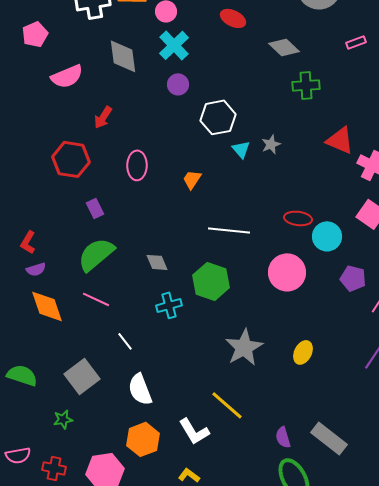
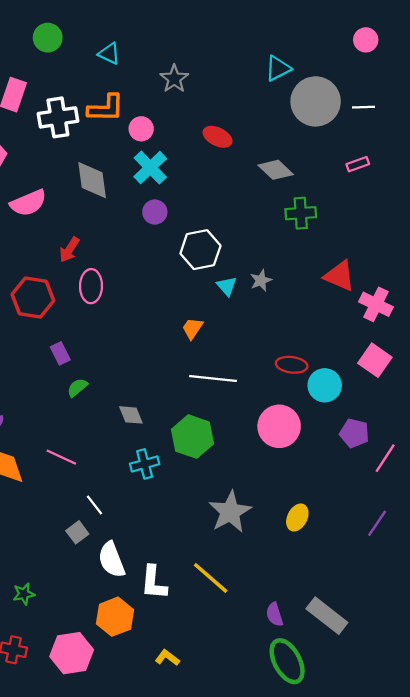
pink ellipse: (137, 165) -> (91, 286), moved
orange trapezoid: (192, 179) -> (192, 328), moved
green semicircle: (96, 254) -> (77, 388), moved, size x0.5
gray square: (82, 376) -> (77, 532), moved, size x0.6
white L-shape: (194, 431) -> (154, 582), moved, turned 36

